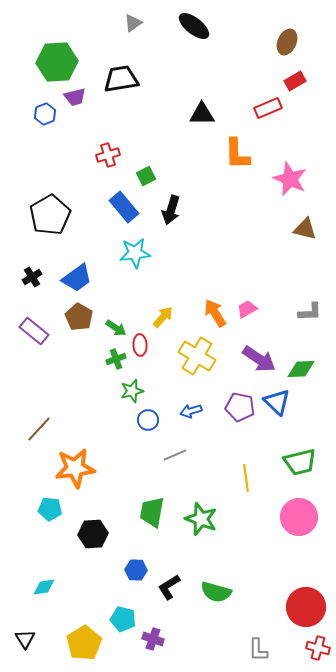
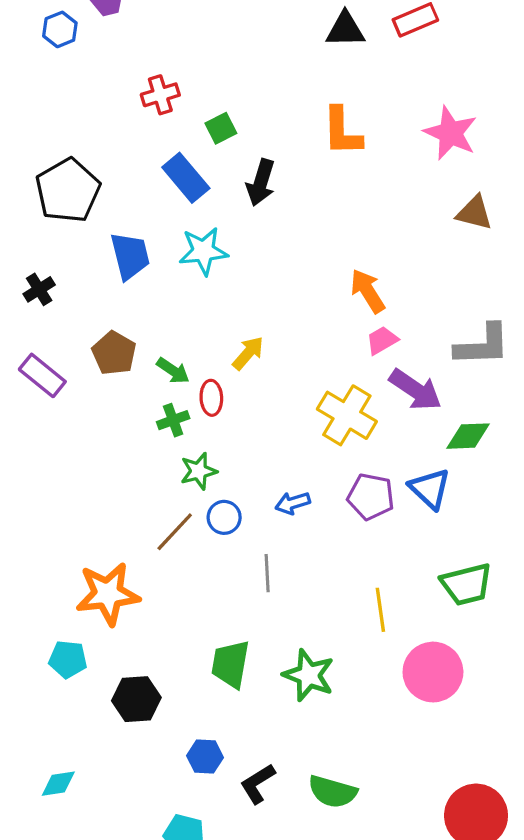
black triangle: (202, 114) -> (345, 29), moved
orange L-shape: (237, 154) -> (342, 131), moved
blue trapezoid: (77, 278) -> (130, 256), moved, turned -68
gray L-shape: (310, 312) -> (482, 345), size x1.5
orange arrow: (215, 313) -> (368, 291), moved
yellow cross: (197, 356) -> (347, 415), moved
purple arrow: (259, 359) -> (415, 390), moved
brown line: (39, 429) -> (175, 532), moved
gray line: (175, 455) -> (267, 573), turned -70
pink circle: (299, 517) -> (433, 672), moved

